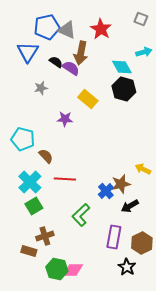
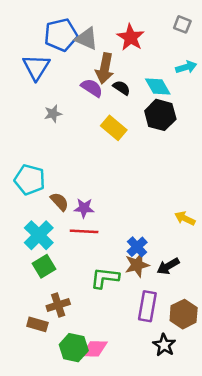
black semicircle: (56, 62) -> (122, 88), moved
purple star: (65, 119) -> (84, 208), moved
brown star: (121, 184) -> (137, 265), moved
green L-shape: (81, 215) -> (105, 278), turned 50

